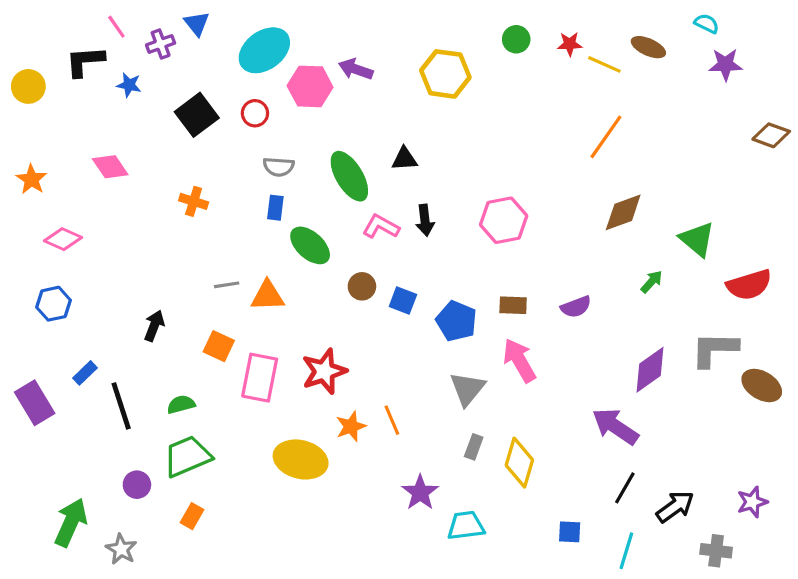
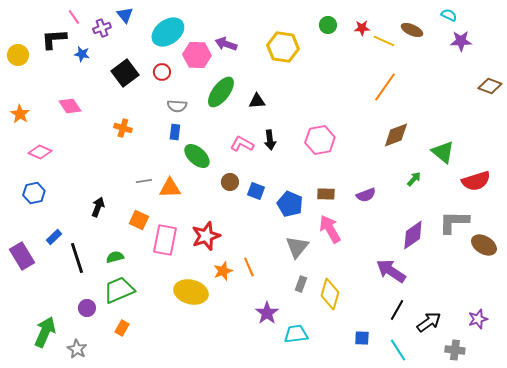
green ellipse: (349, 176) -> (221, 92), moved, turned 68
cyan line: (626, 551) -> (398, 350), turned -50

